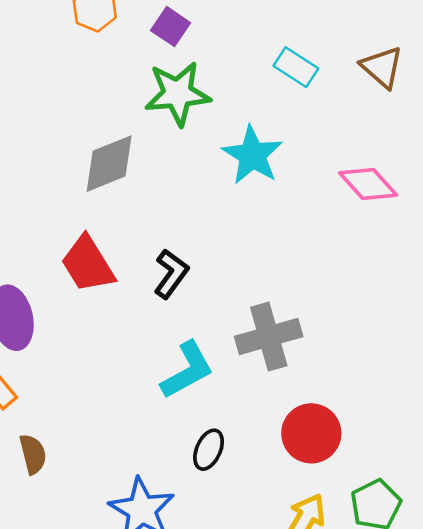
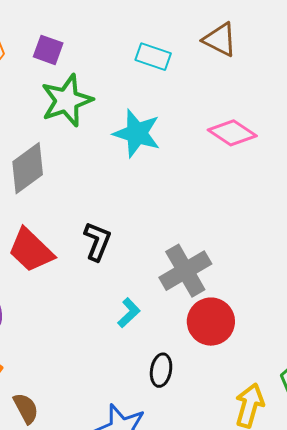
cyan L-shape: (187, 370) -> (129, 313), size x0.6
red circle: (311, 433) -> (211, 322), moved

